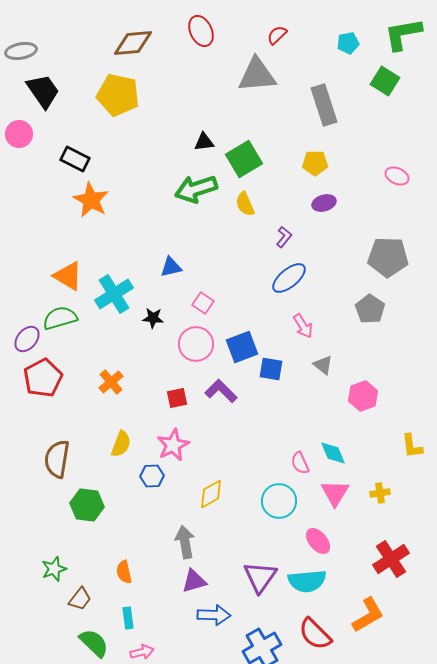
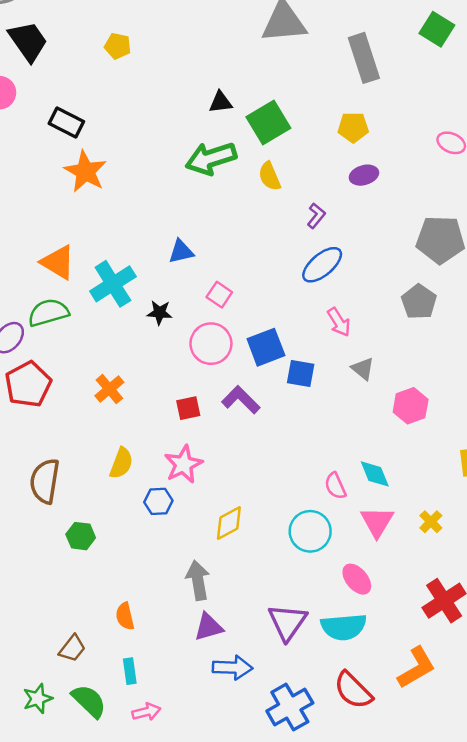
yellow pentagon: (118, 95) -> (118, 46), size x0.5
yellow cross: (380, 493) -> (431, 522), turned -36
green hexagon: (87, 505) -> (81, 536), size x0.7
green star: (54, 569) -> (38, 699), moved

